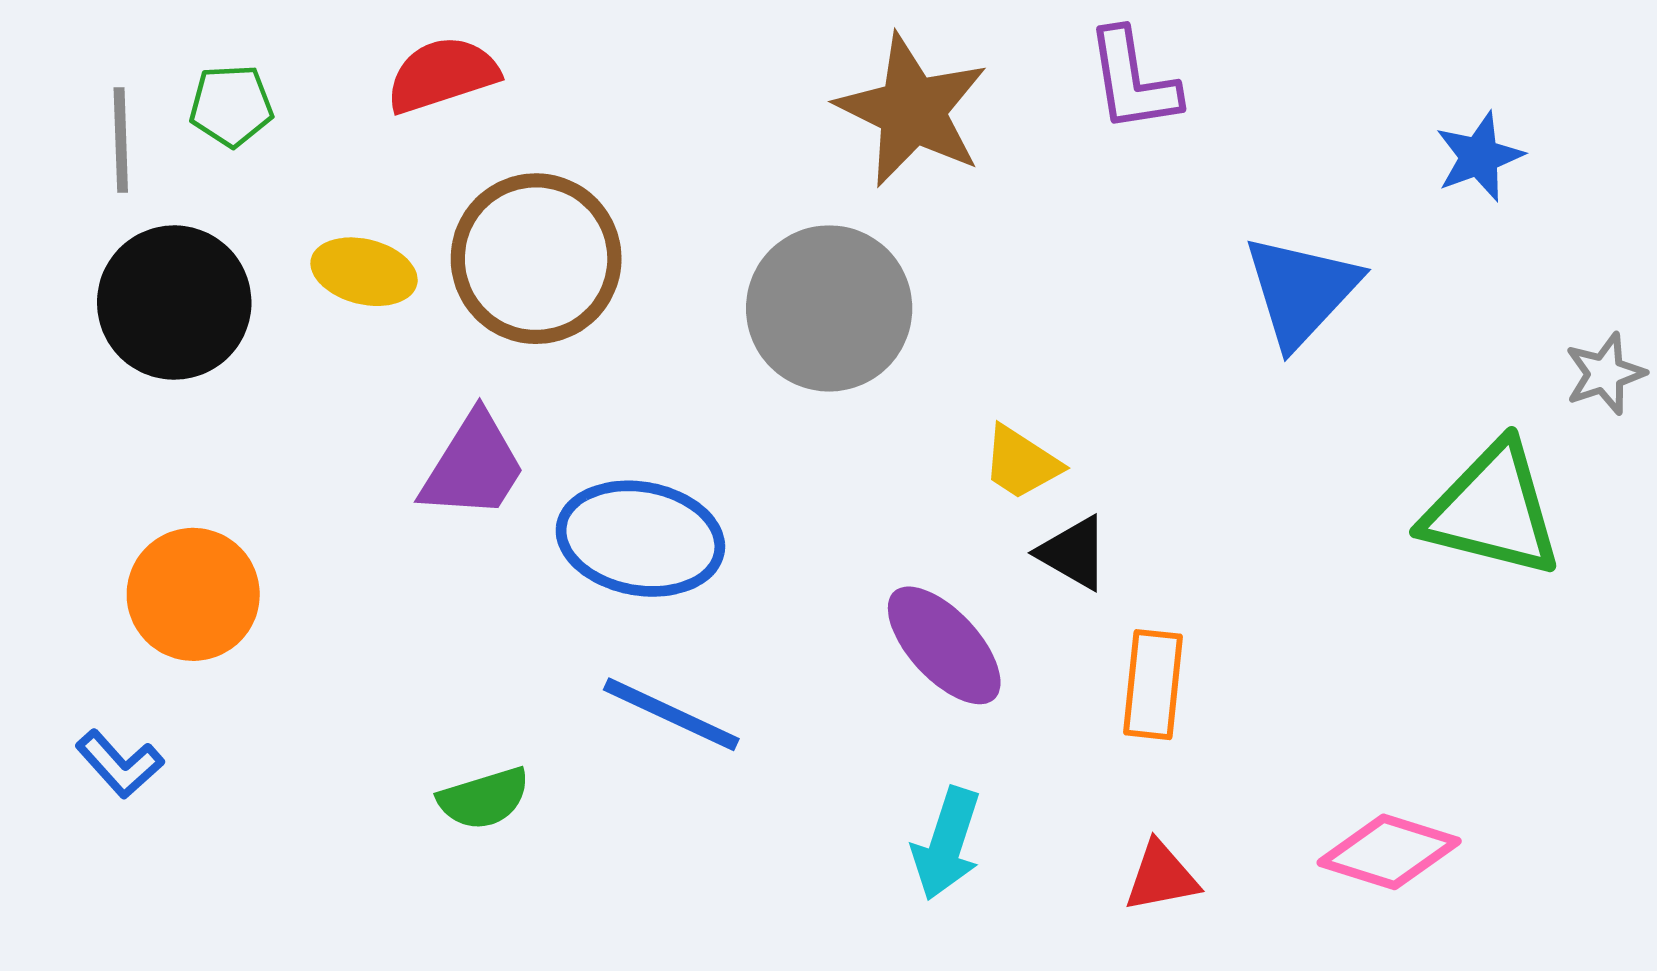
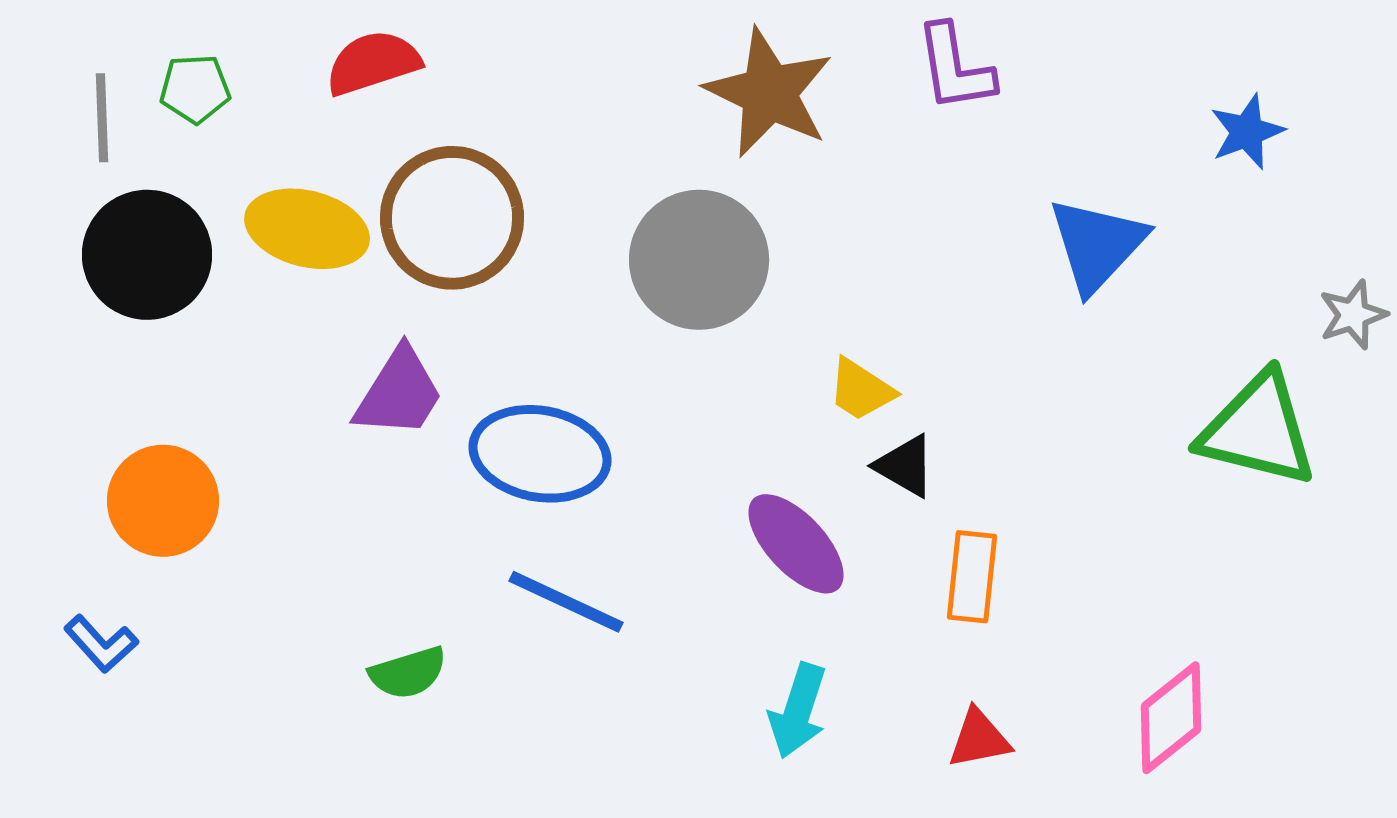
yellow ellipse: (364, 272) -> (307, 229), size x1.4
pink diamond: (1389, 852) -> (1171, 718), turned -56

